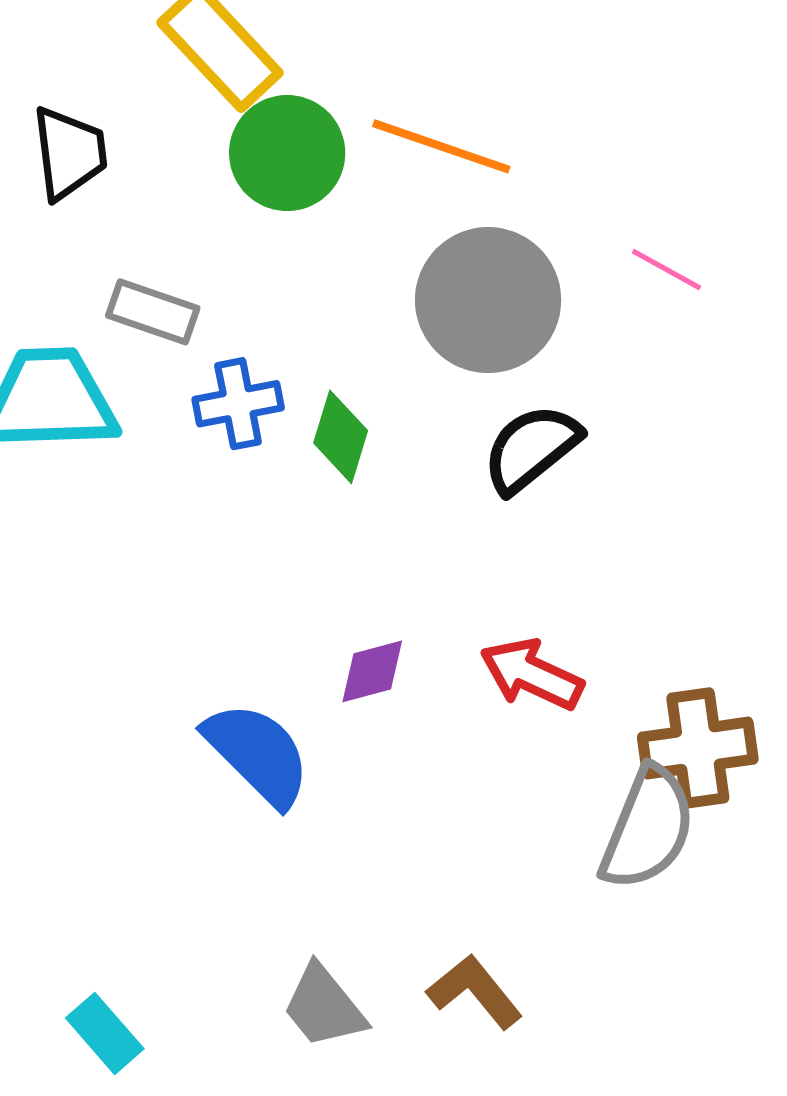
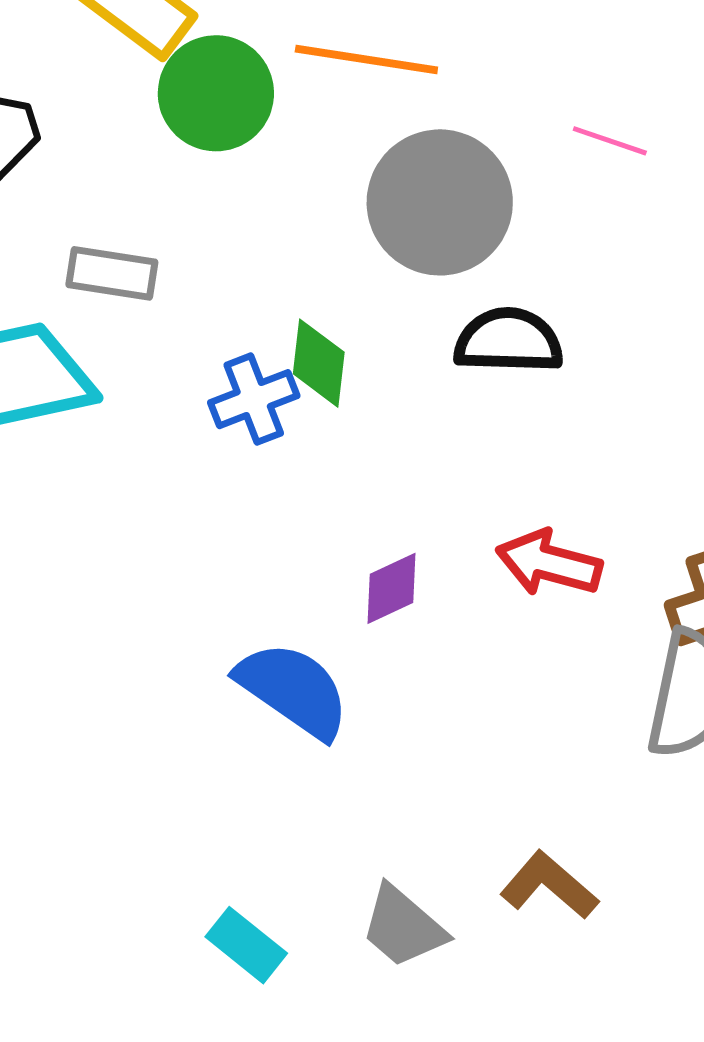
blue cross: (238, 404) -> (254, 399), moved
black semicircle: (531, 448) -> (509, 341), turned 51
cyan rectangle: (105, 1033) -> (246, 945), moved

